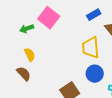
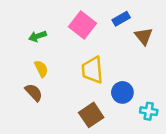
pink square: (49, 18) -> (82, 25), moved
yellow trapezoid: (91, 48) -> (92, 70), moved

